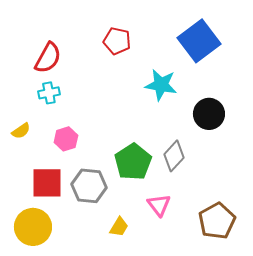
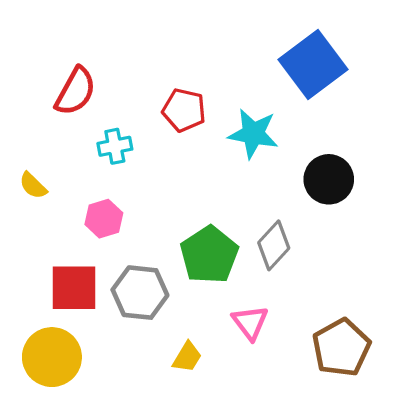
red pentagon: (117, 41) -> (184, 110), moved
cyan cross: (49, 93) -> (115, 146), moved
yellow semicircle: (21, 131) -> (33, 186), moved, turned 78

